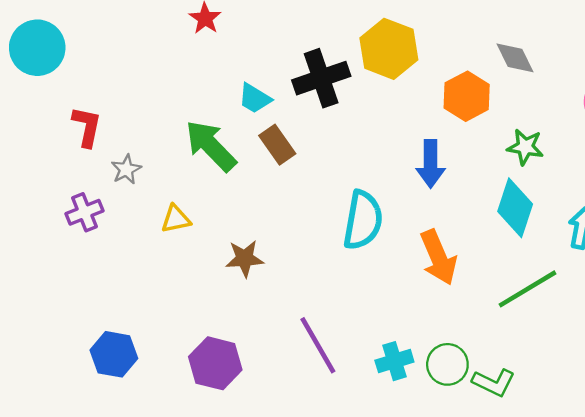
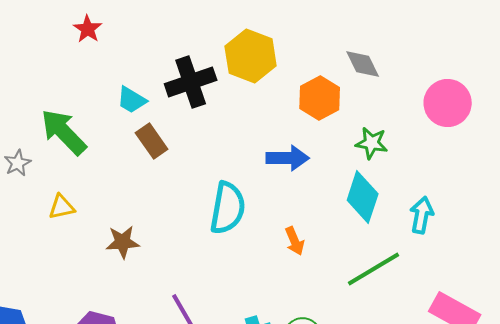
green arrow: (211, 146) -> (64, 132), moved
blue arrow: (431, 164) -> (288, 158), turned -90
orange arrow: (438, 257) -> (295, 241), size x0.6

